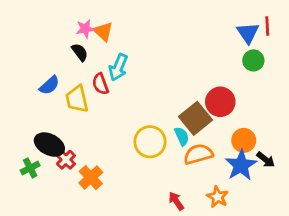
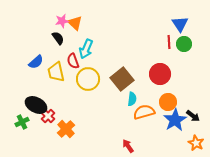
red line: (267, 26) -> (169, 42), moved
brown square: (195, 118) -> (122, 79), moved
cyan semicircle: (182, 136) -> (132, 99), turned 32
orange circle: (244, 140) -> (168, 102), moved
yellow circle: (150, 142) -> (88, 79), moved
orange star: (218, 197) -> (196, 143), moved

